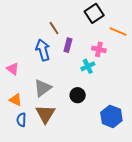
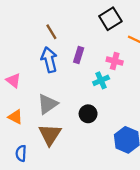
brown line: (54, 28) -> (51, 32), moved
blue semicircle: (21, 120) -> (21, 153), moved

